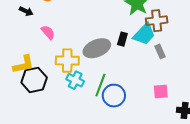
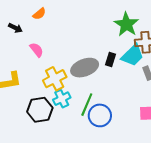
yellow cross: (67, 61) -> (55, 79), turned -30
black hexagon: (34, 80) -> (40, 110), moved
cyan cross: (75, 80) -> (62, 99), turned 36

